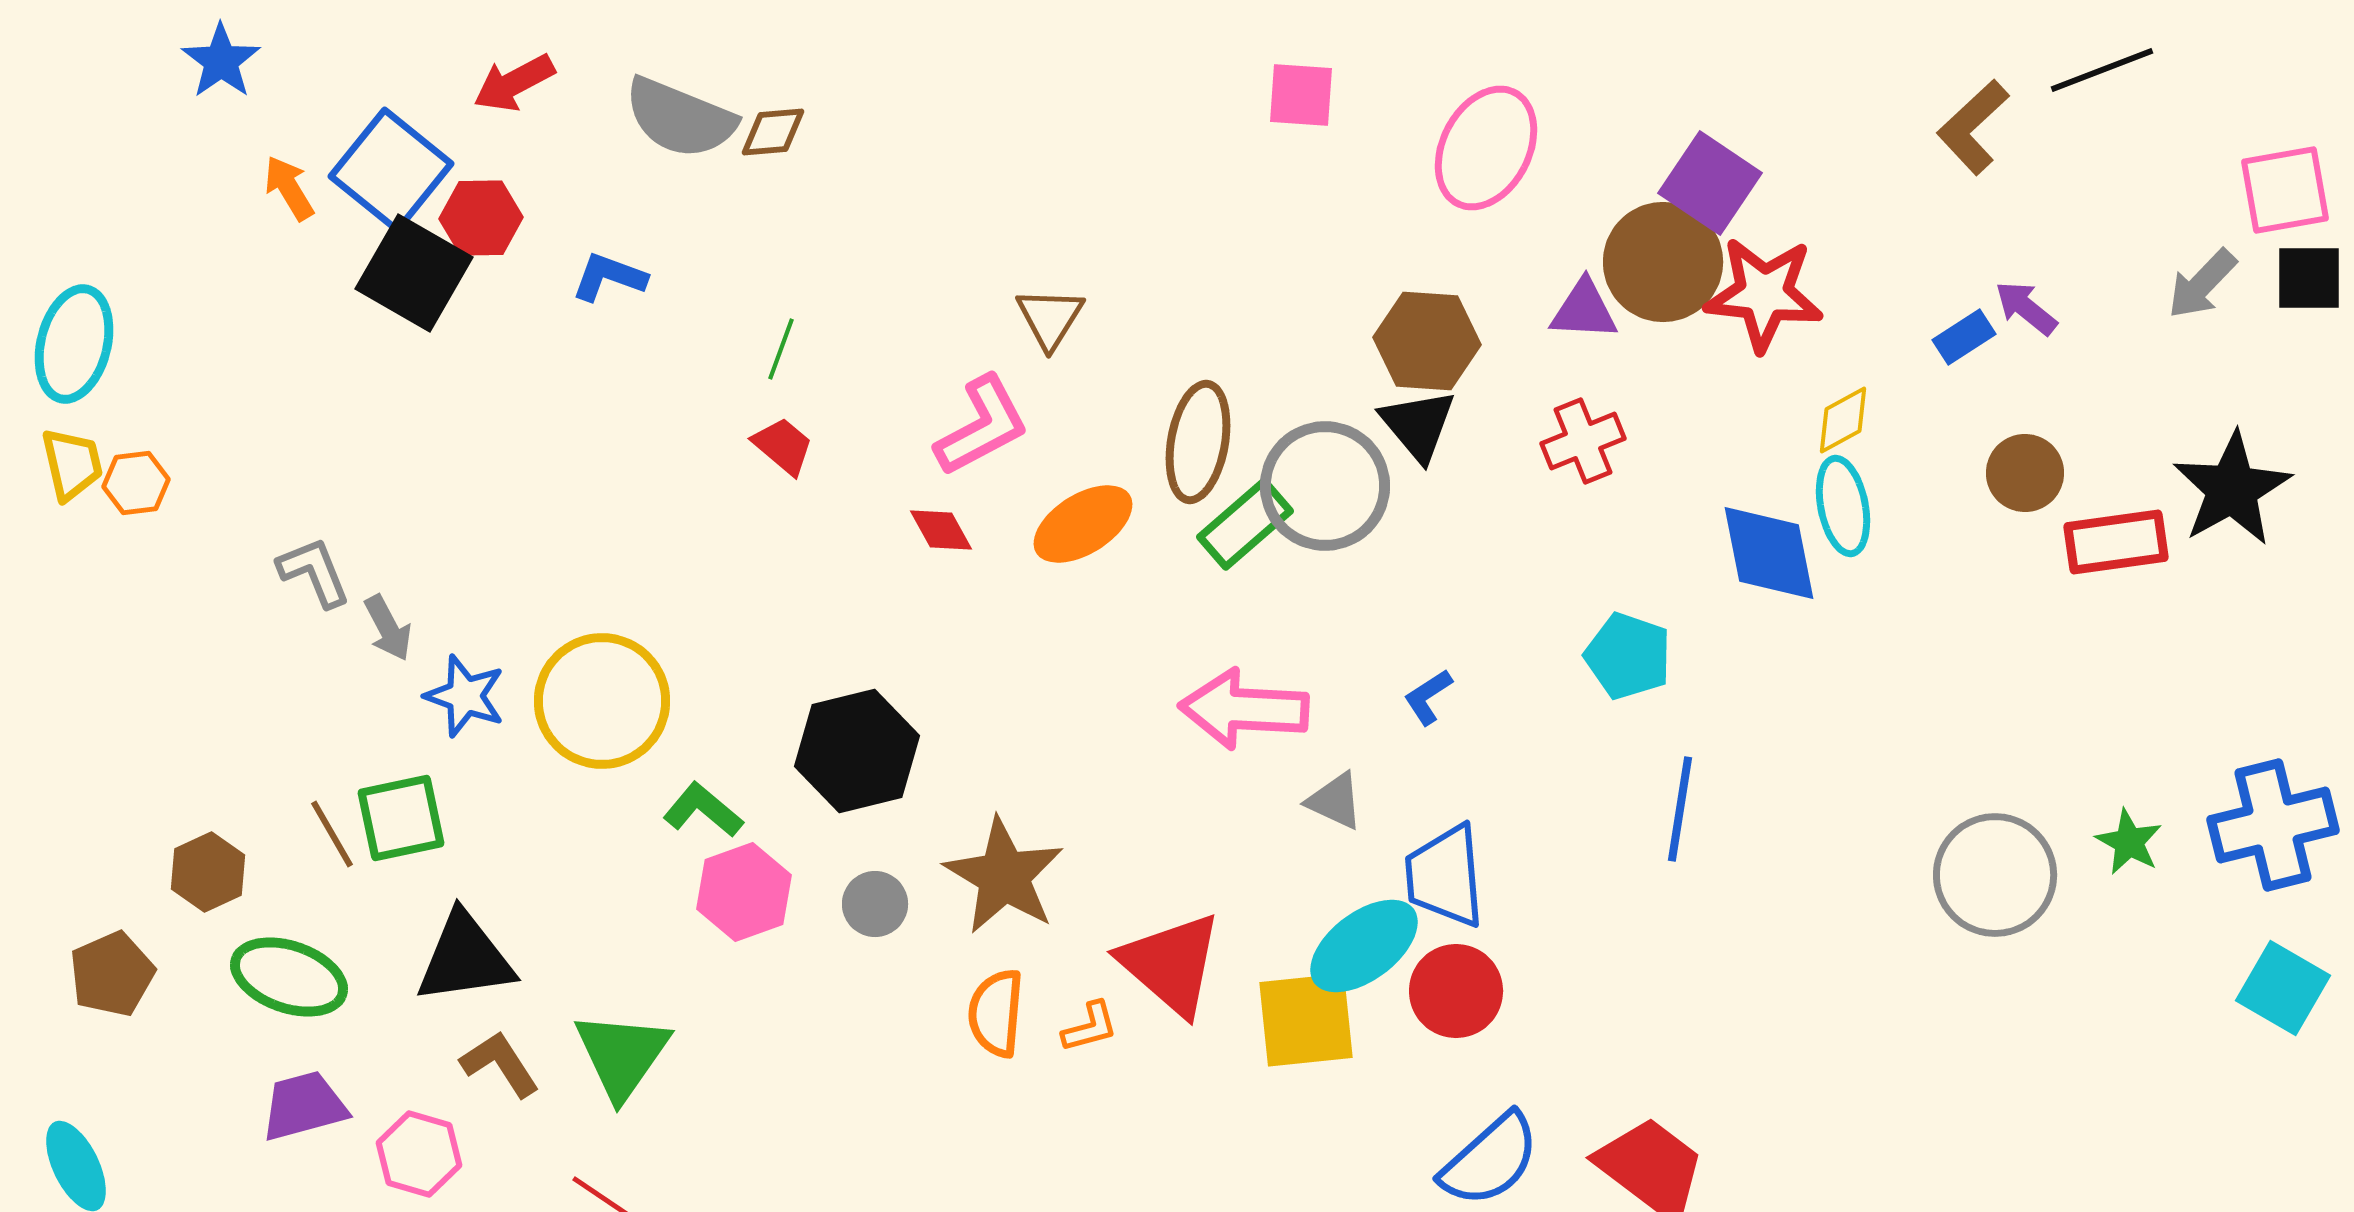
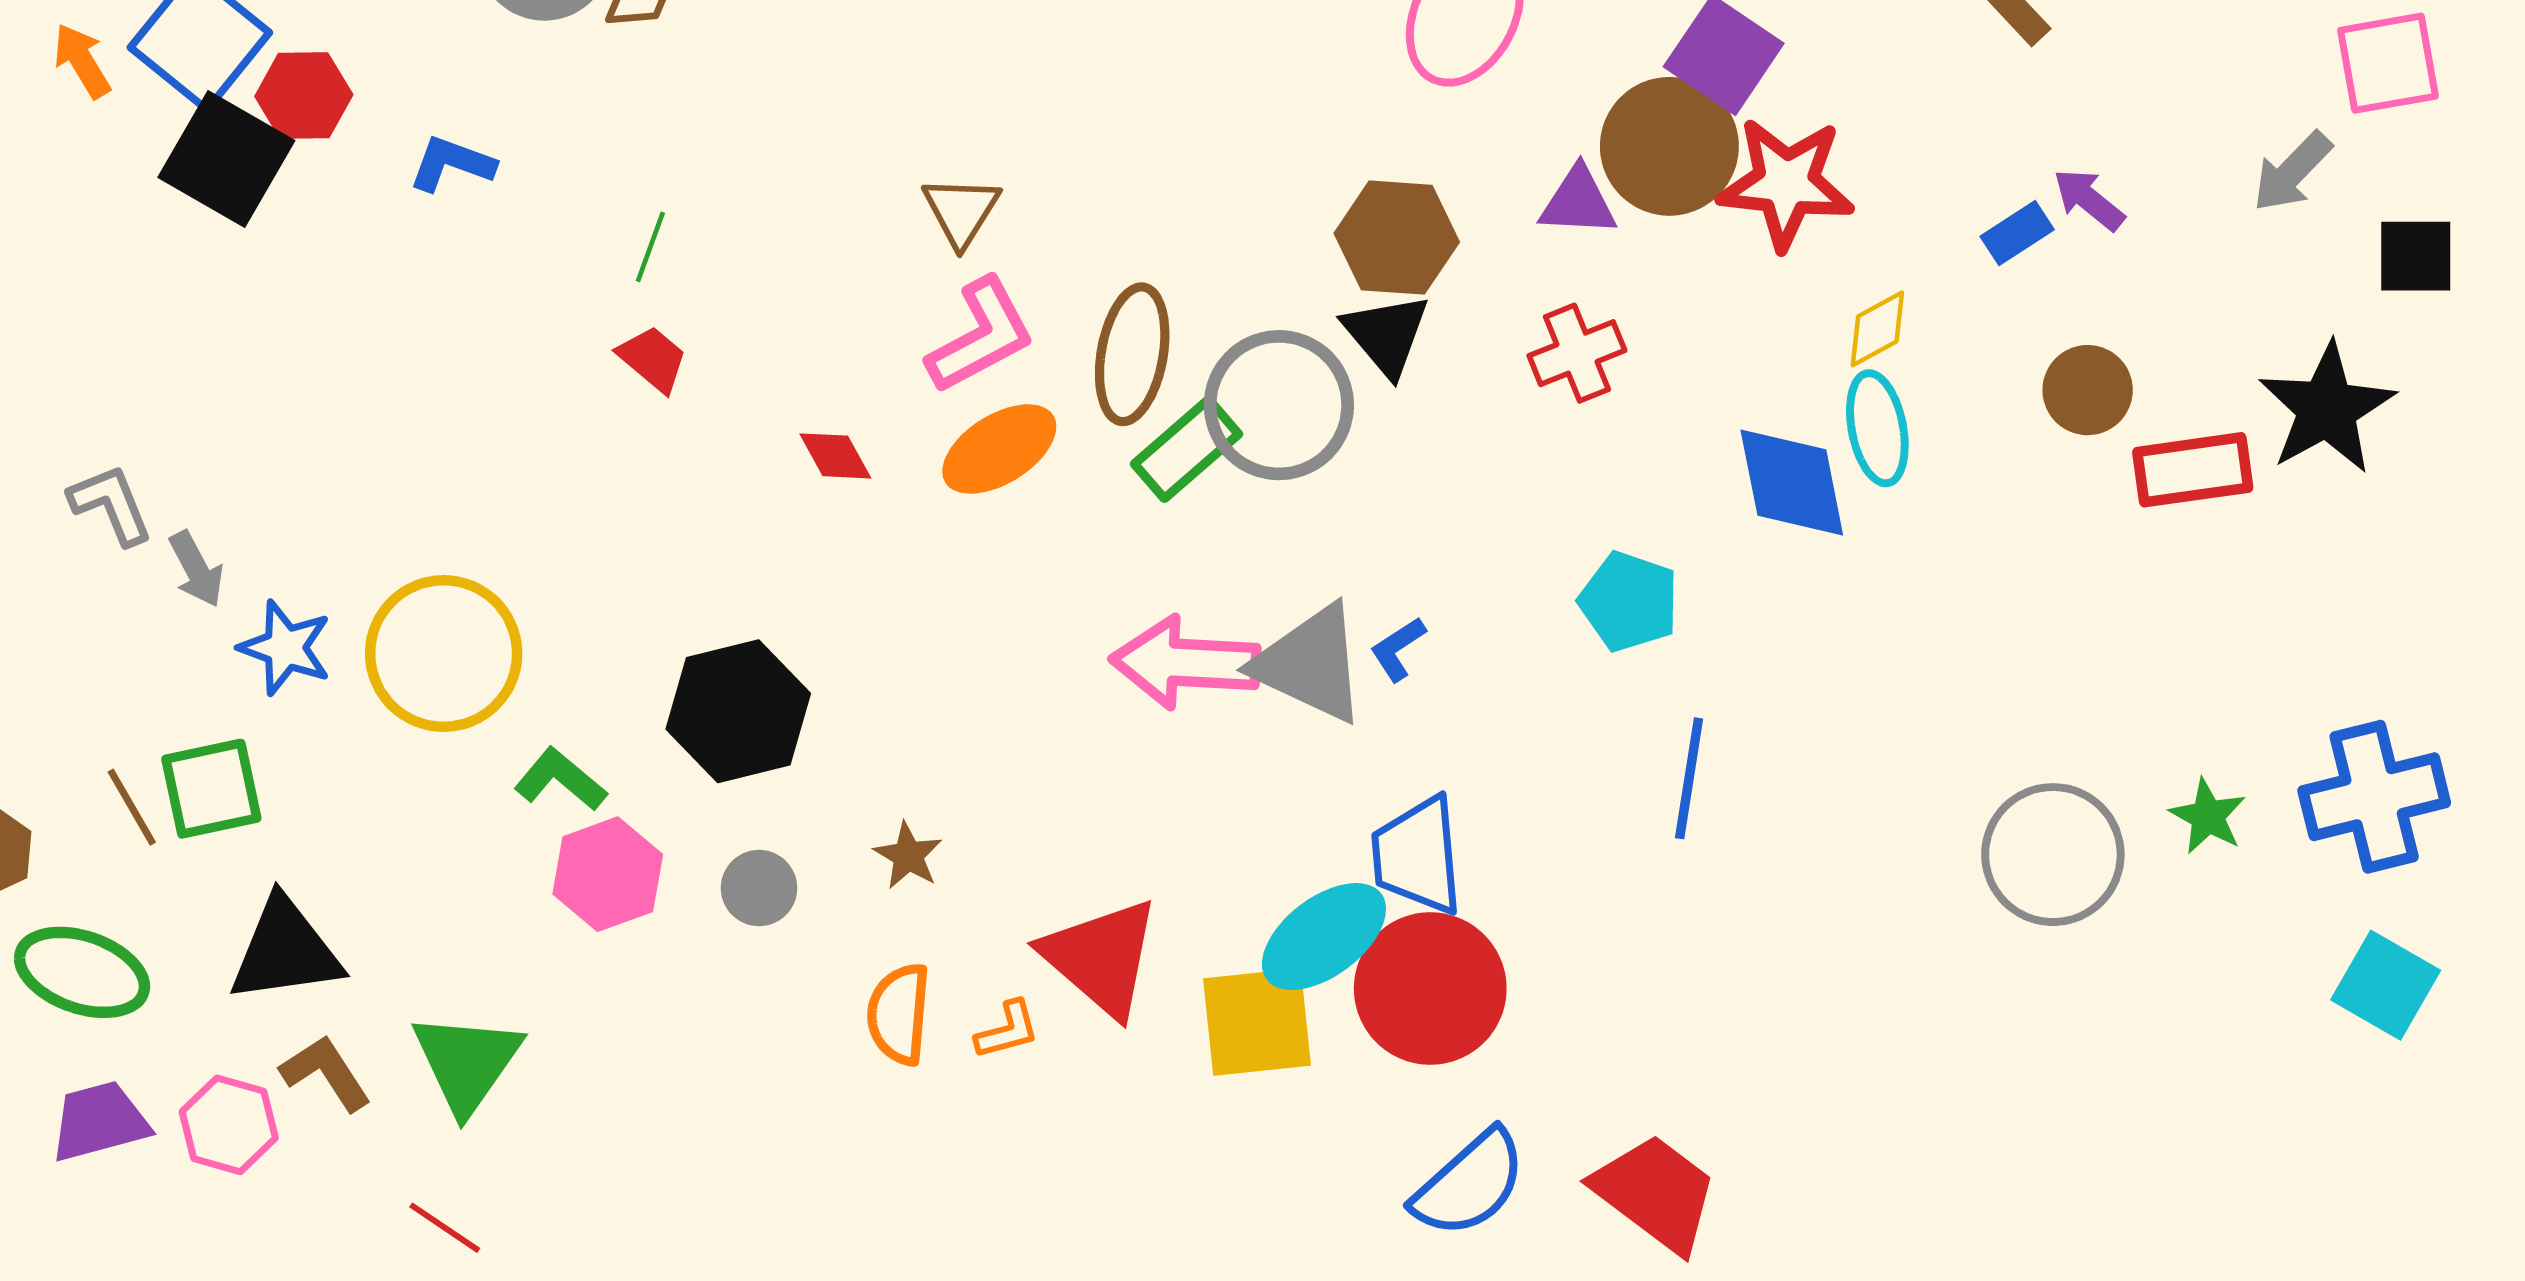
black square: (2309, 278) -> (2416, 256), moved
pink L-shape: (982, 426) -> (981, 336), moved
gray triangle: (1335, 801) -> (1310, 664), moved, size x1.8
brown star: (1004, 876) -> (908, 856), size x0.5
red circle: (1456, 991) -> (1430, 989), size x1.4
pink hexagon: (419, 1154) -> (229, 1125), moved

